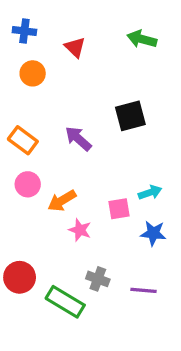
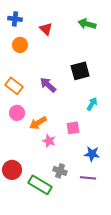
cyan arrow: (150, 192) -> (92, 104), moved, turned -40
blue star: (153, 233) -> (92, 154), moved

